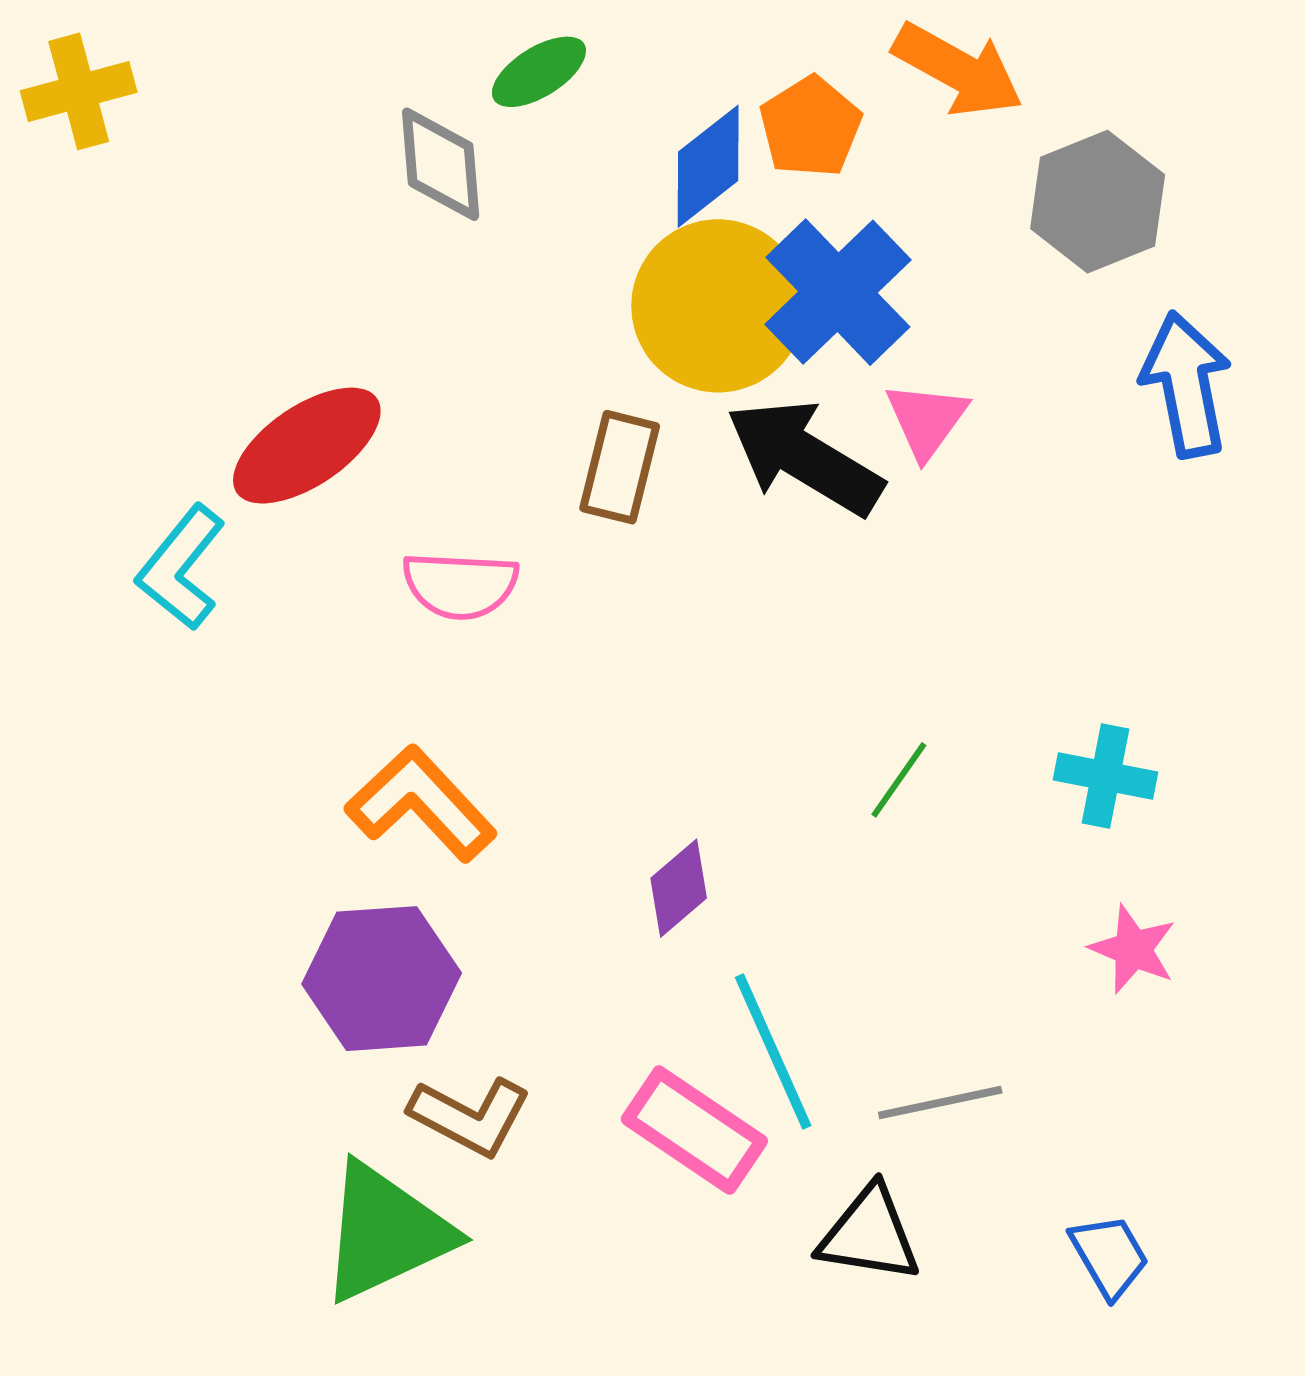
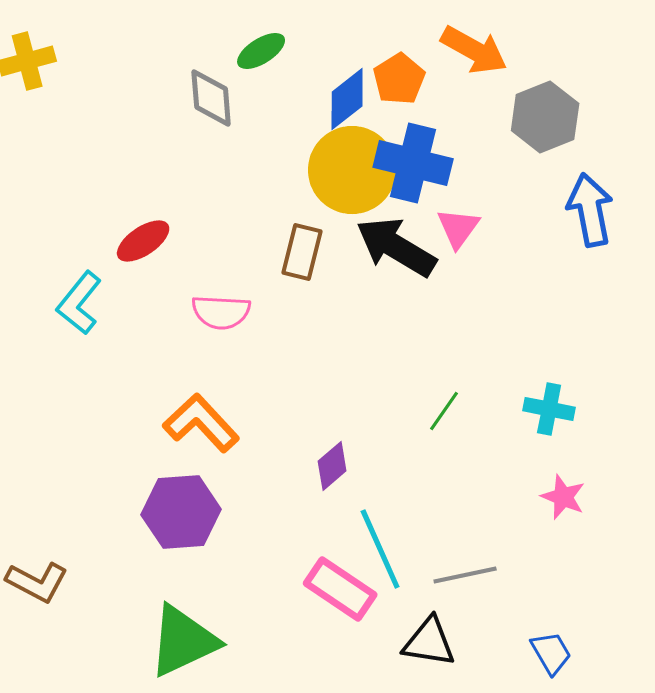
blue cross: (838, 292) -> (413, 163), turned -32
red ellipse: (307, 446) -> (143, 241), size x0.7
brown L-shape: (470, 1116) -> (37, 582), moved

